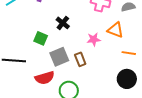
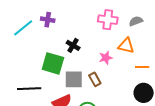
green square: (41, 38) -> (53, 63), size x1.6
gray square: (59, 57) -> (74, 79), turned 30

